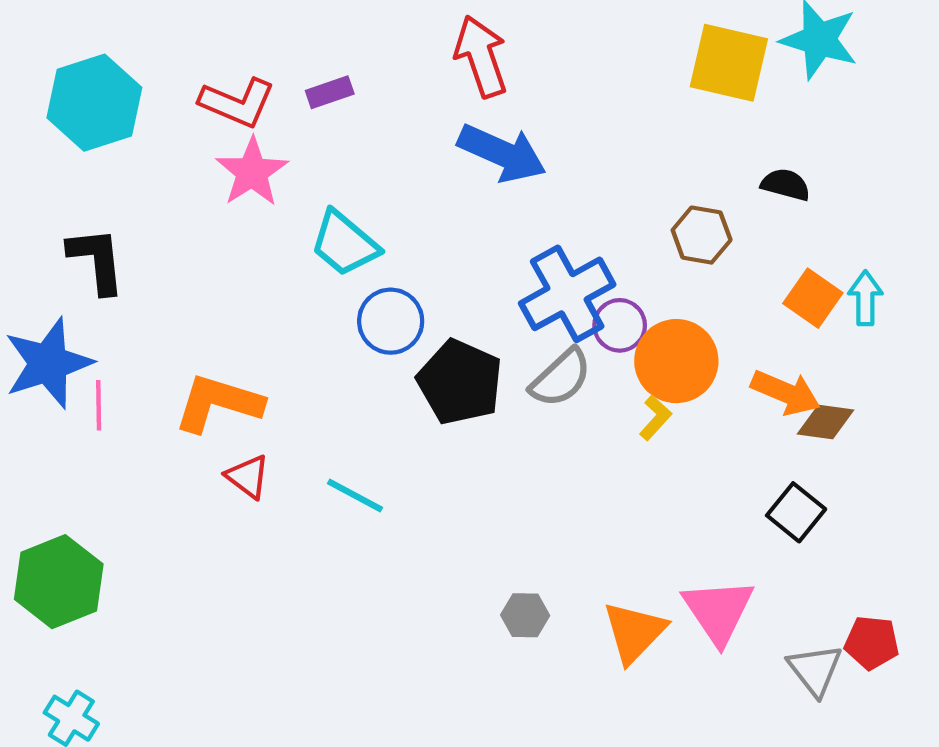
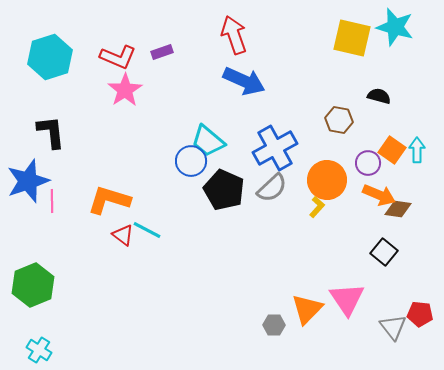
cyan trapezoid: (344, 243) -> (208, 141), moved
purple circle: (620, 325) -> (368, 163), moved
cyan line: (355, 496) -> (147, 230), moved
gray hexagon: (525, 615) -> (274, 325), moved

